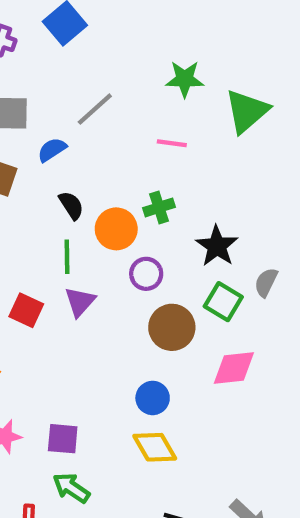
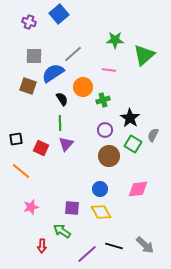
blue semicircle: (52, 150) -> (53, 73), size x1.6
orange circle: (116, 229) -> (83, 87), moved
purple circle: (146, 274) -> (105, 130), moved
pink diamond: (234, 368) -> (138, 189), moved
purple square: (63, 439) -> (72, 208), moved

